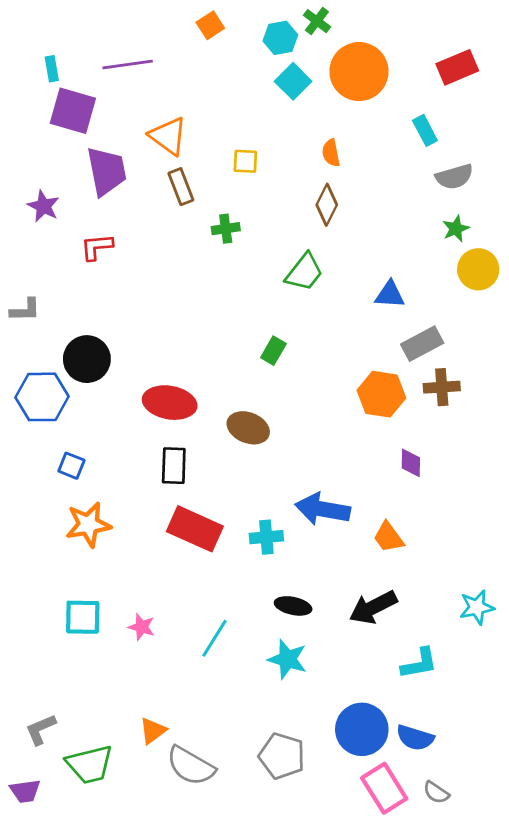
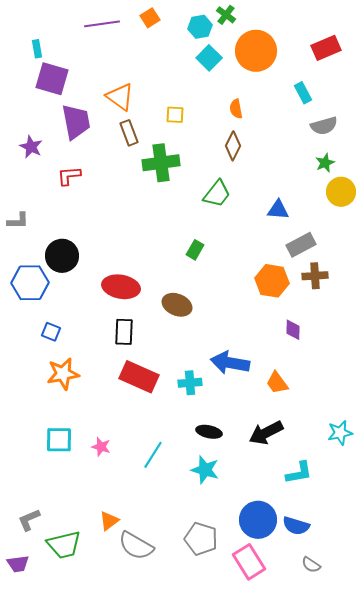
purple line: (128, 65) -> (102, 24), moved
green cross: (226, 229) -> (161, 163), size x1.8
pink rectangle: (384, 788) -> (249, 562), moved

